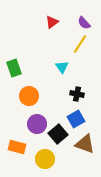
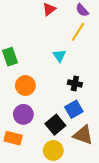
purple circle: (37, 124) -> (23, 114), moved
yellow circle: (45, 159) -> (53, 150), moved

